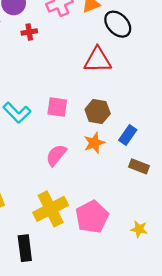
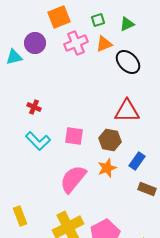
red cross: (29, 32) -> (34, 107), moved, turned 32
red triangle: (98, 60) -> (127, 111), moved
pink semicircle: (56, 155) -> (73, 179), size x1.4

